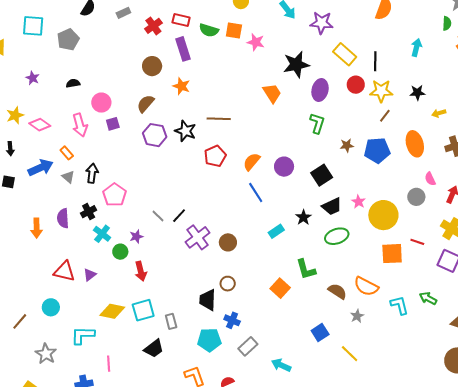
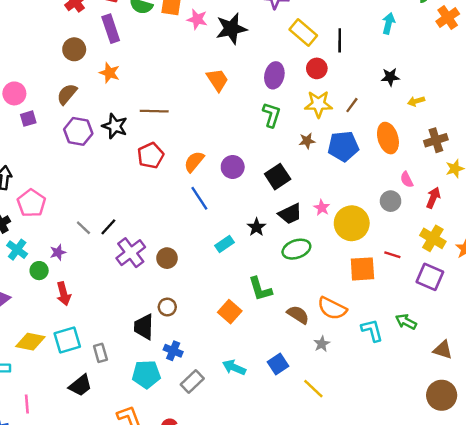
black star: (296, 65) -> (231, 29), moved
yellow star: (381, 91) -> (318, 104), moved
cyan arrow: (281, 365) -> (234, 367), moved

